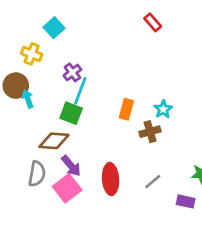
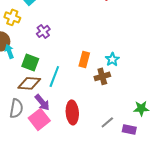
cyan line: (80, 91) -> (54, 76), moved
green square: (71, 113) -> (30, 62), moved
gray line: (153, 182) -> (107, 122), moved

